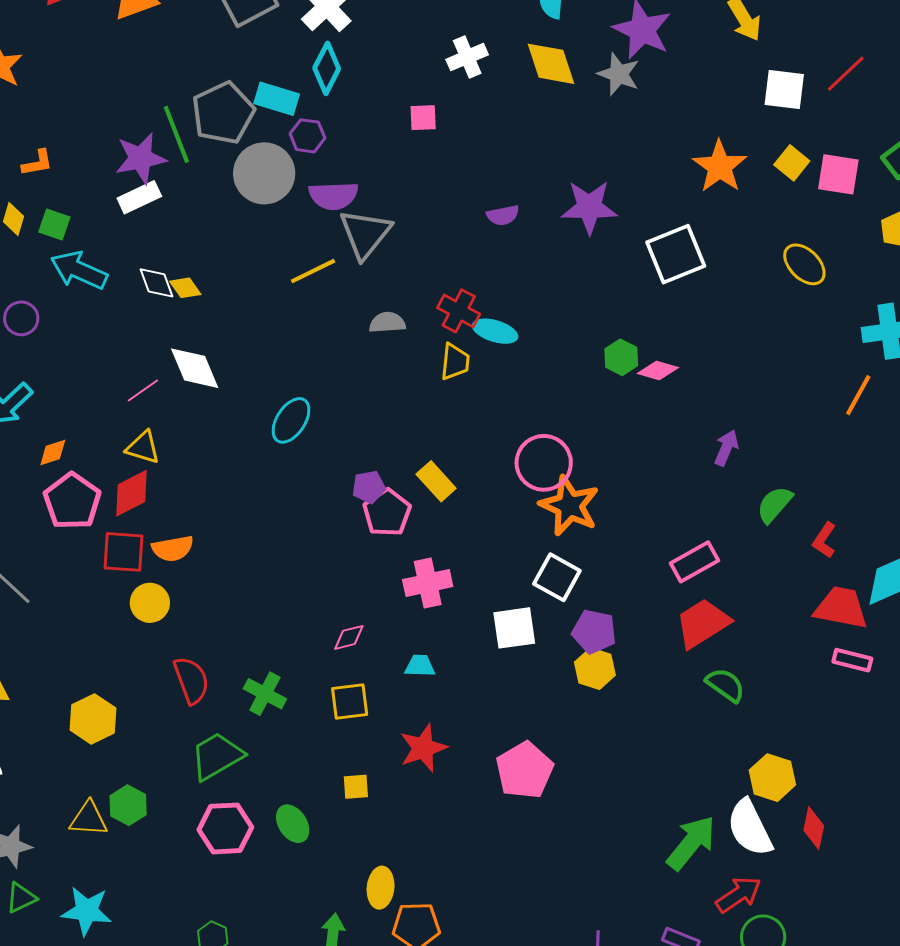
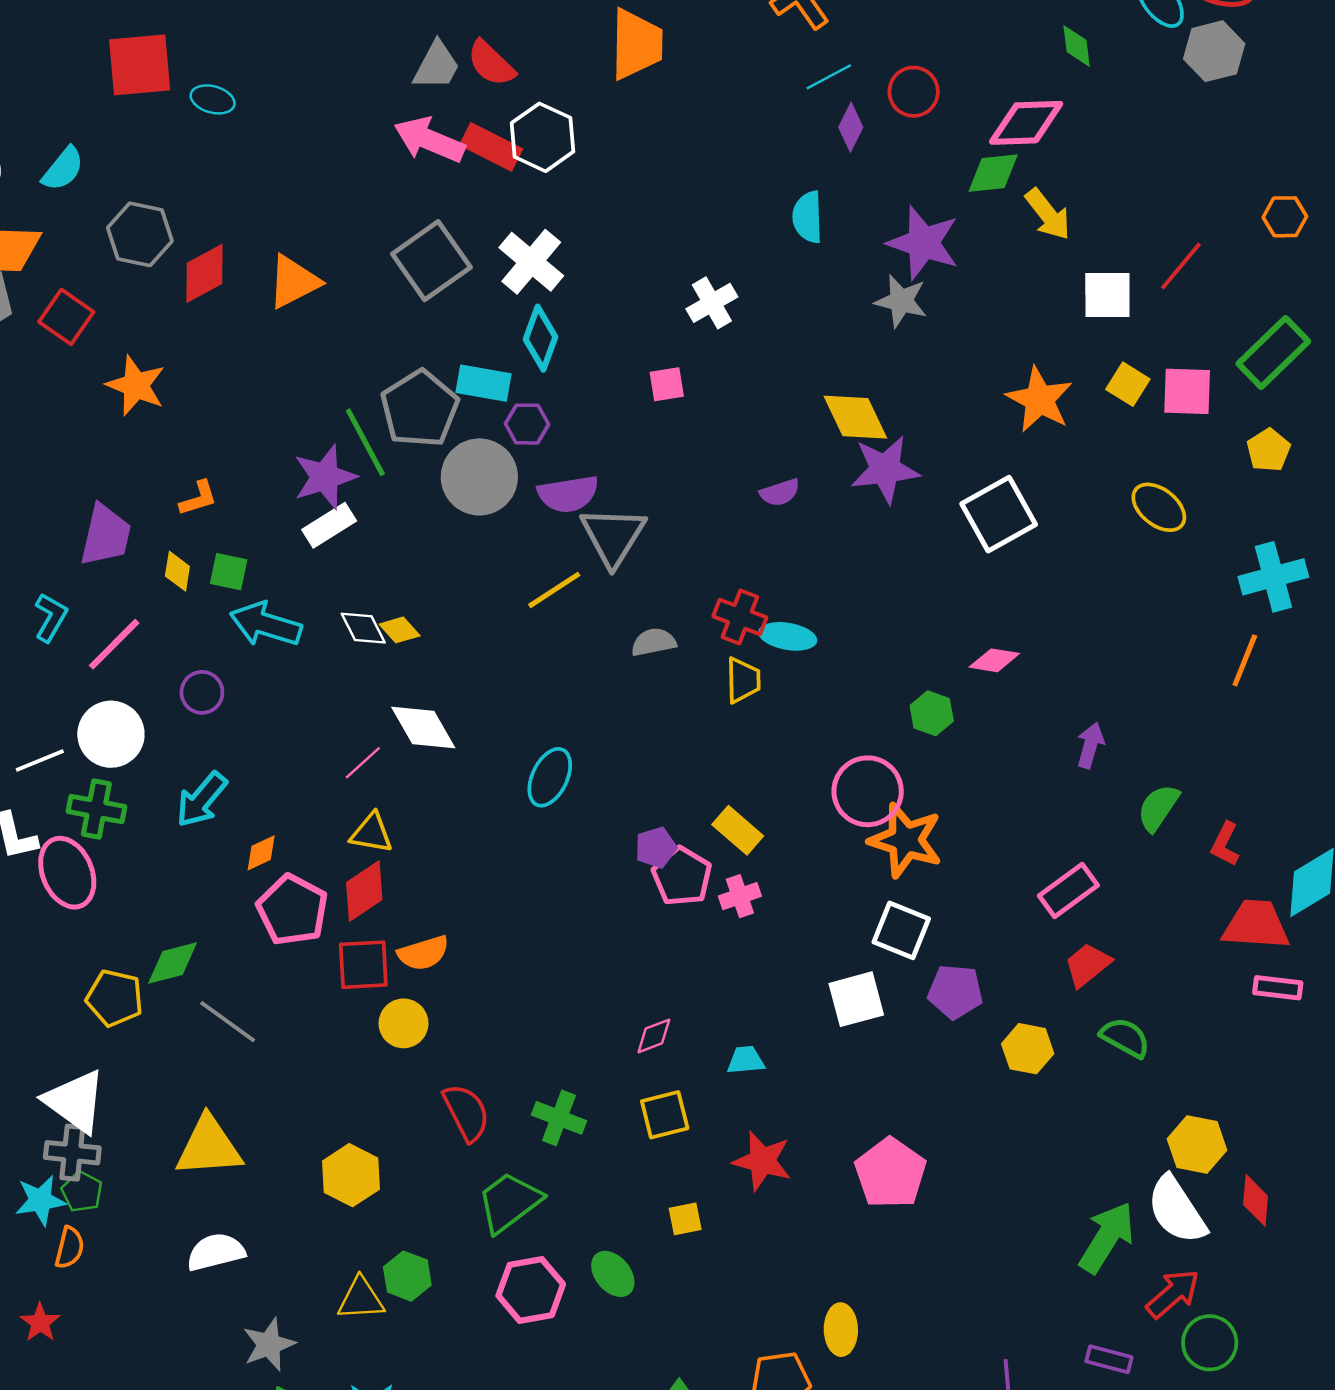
yellow diamond: (551, 64) -> (855, 417), moved
green hexagon: (621, 357) -> (932, 713), moved
pink cross: (428, 583) -> (740, 896), moved, size x0.7
red trapezoid: (702, 623) -> (1087, 965), size x0.7
yellow hexagon: (595, 669) -> (1028, 1049), moved
red star: (423, 748) -> (762, 1161), turned -30
yellow ellipse: (381, 888) -> (841, 1330), moved

